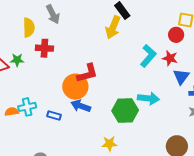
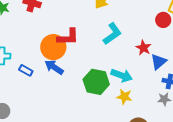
cyan L-shape: (148, 56) -> (112, 34), moved
red star: (170, 58) -> (143, 48), moved
yellow star: (109, 144) -> (124, 97), moved

